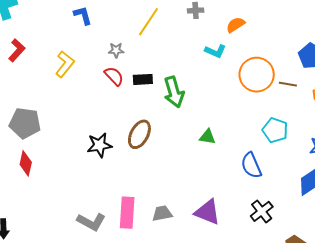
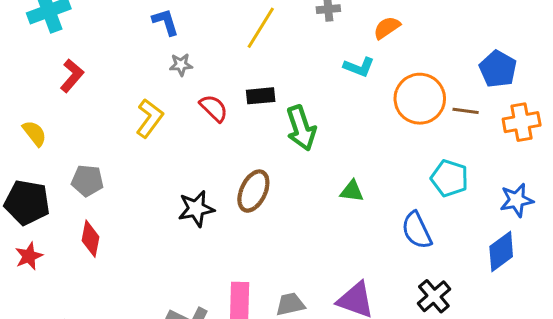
gray star: (116, 50) -> (181, 65), moved
yellow L-shape: (65, 64) -> (150, 118), moved
black rectangle: (143, 79) -> (261, 96), moved
gray pentagon: (25, 123) -> (87, 181), size x0.7

